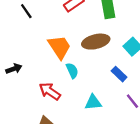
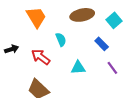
orange trapezoid: (59, 47) -> (36, 17), moved
black arrow: (14, 69) -> (12, 49), moved

